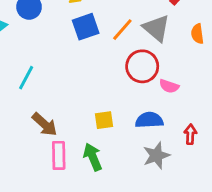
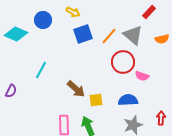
orange semicircle: (197, 34) -> (162, 39), turned -96
brown arrow: (45, 124) -> (76, 89), moved
red arrow: (190, 134) -> (161, 118), moved

